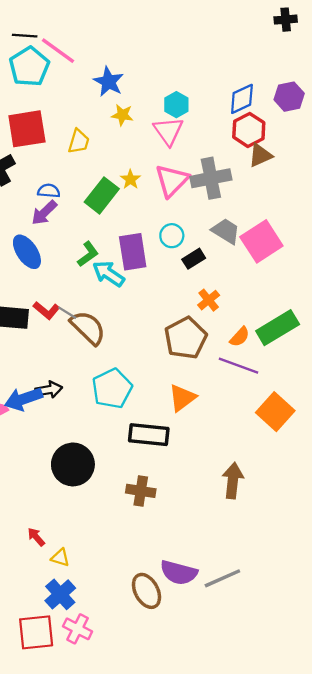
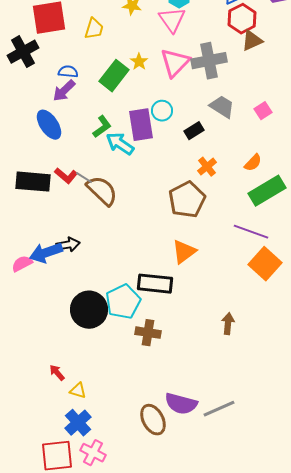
cyan circle: (172, 236) -> (162, 111), moved
pink square: (261, 241) -> (263, 111), moved, size x0.5
orange semicircle: (240, 337) -> (253, 163), moved
purple line: (238, 366) -> (251, 232), moved
cyan pentagon: (112, 389) -> (123, 302), moved
brown arrow: (233, 481) -> (228, 324), size x0.7

